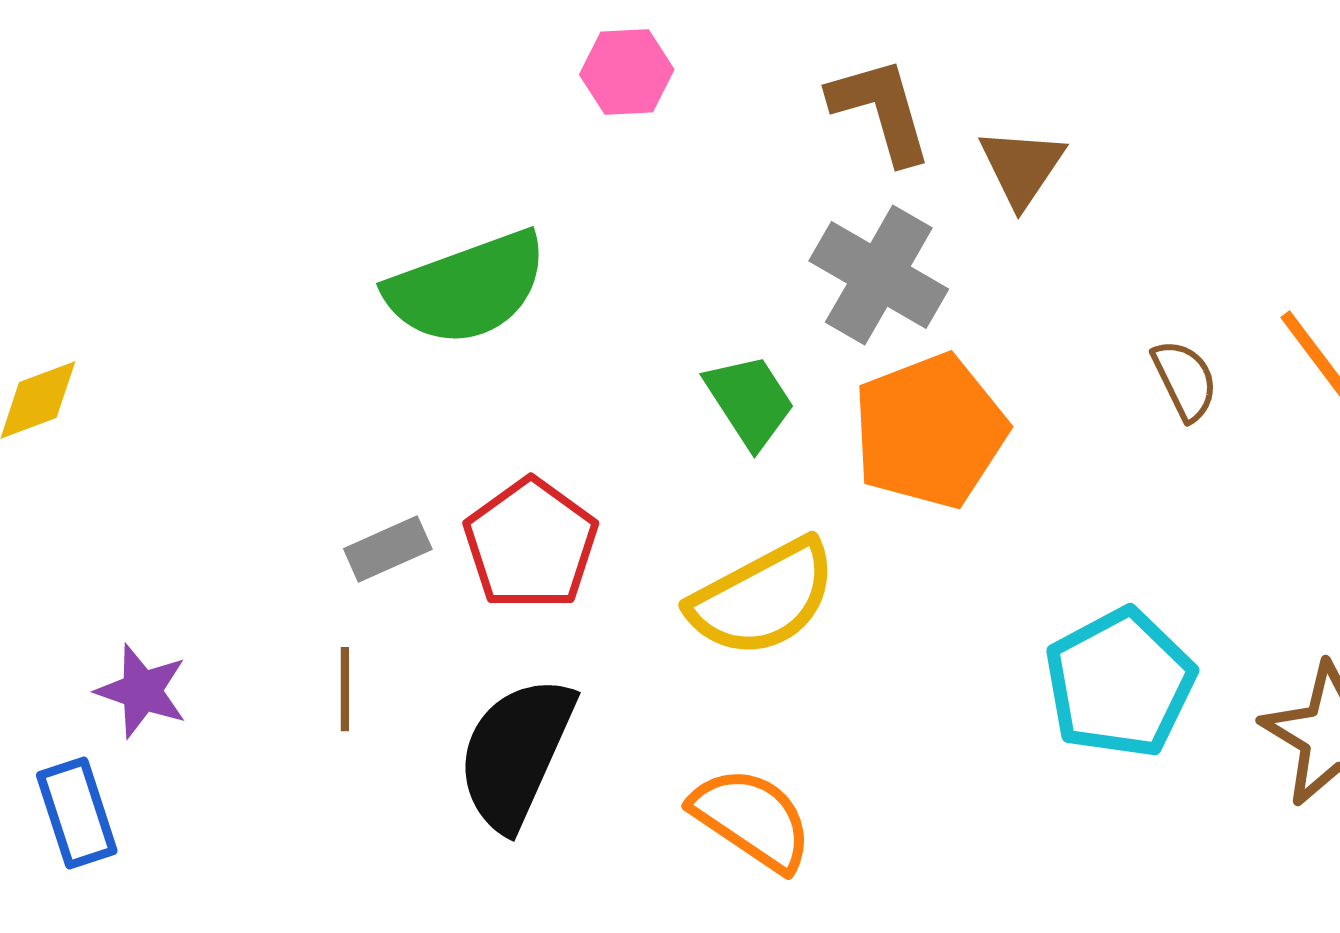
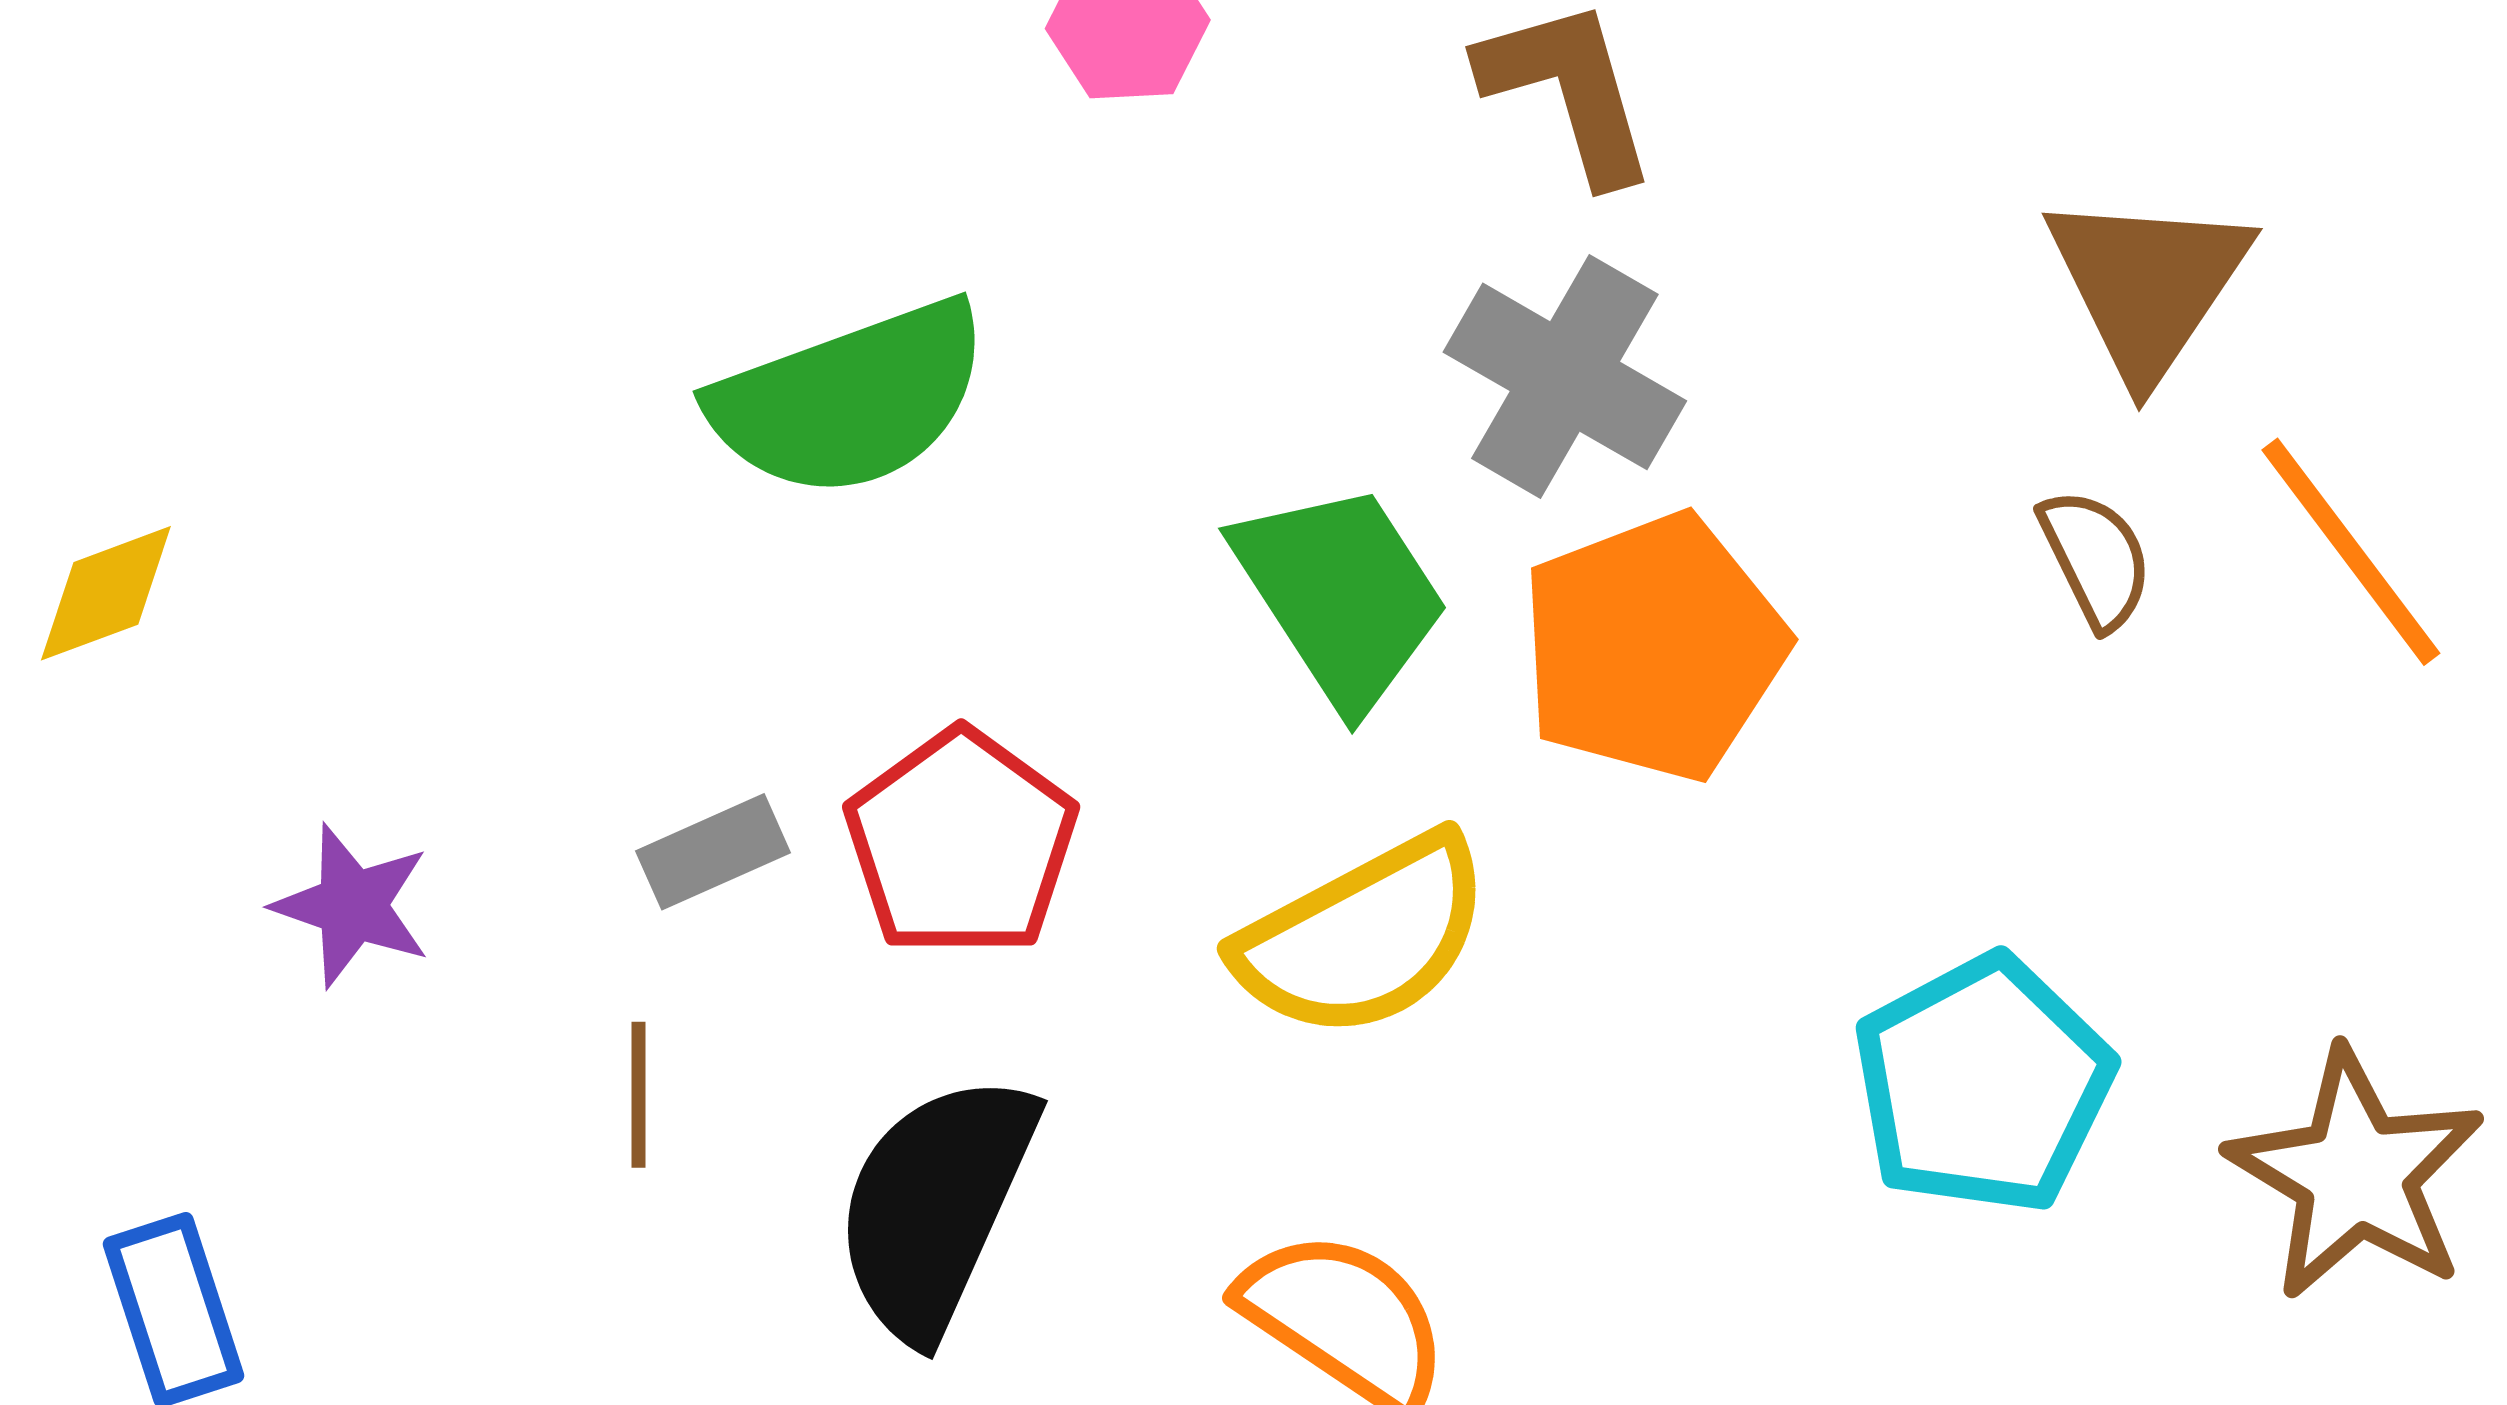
brown triangle: (1022, 167) -> (2148, 285), moved, size x1.4
green trapezoid: (750, 401) -> (1341, 595), size x1.4
purple star: (142, 691) -> (352, 906), moved

